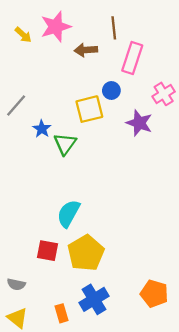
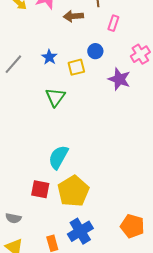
pink rectangle: (132, 58) -> (113, 23), size x0.6
yellow square: (89, 109) -> (76, 67), size x0.7
blue star: (42, 129) -> (49, 57), moved

